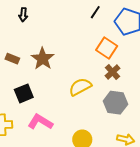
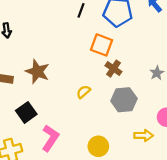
yellow semicircle: (80, 87) -> (83, 92), size x0.6
pink L-shape: (40, 122) -> (50, 138), turned 105

